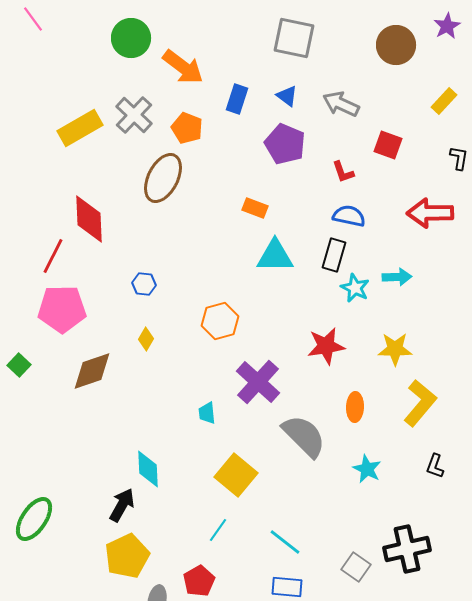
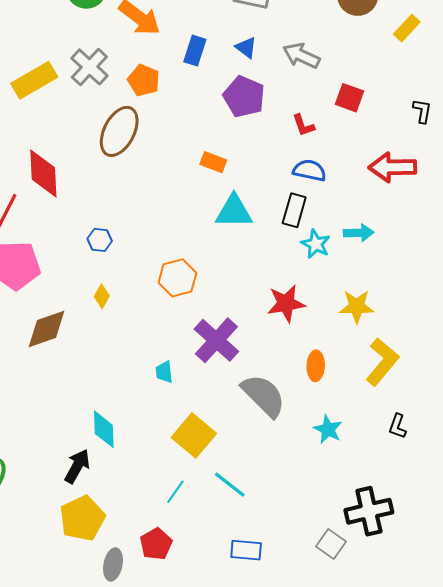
yellow rectangle: (444, 101) -> (407, 28), moved
cyan line: (285, 542) -> (230, 485), moved
gray square: (356, 567) -> (331, 544), moved

